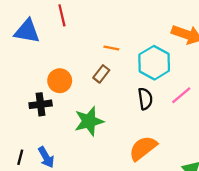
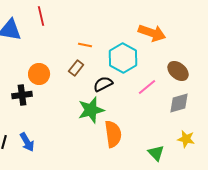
black semicircle: (145, 99) -> (103, 84), moved, turned -108
green star: (89, 121) -> (91, 110), moved
orange semicircle: (143, 148) -> (113, 134), turned 120

